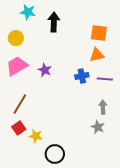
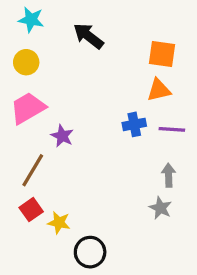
cyan star: (28, 12) -> (31, 20), moved
black arrow: (54, 22) -> (88, 36), turned -54
purple star: (45, 70) -> (62, 136), moved

